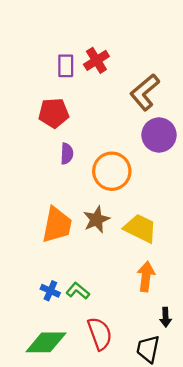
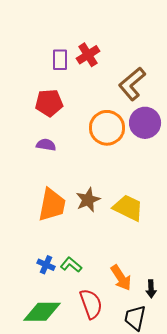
purple semicircle: (67, 154) -> (46, 145), moved, turned -84
orange circle: (112, 171) -> (107, 128), moved
orange arrow: (146, 277) -> (121, 278), moved, turned 140

